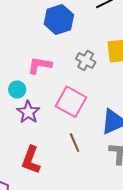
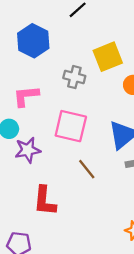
purple star: (28, 112) -> (28, 150), turned -30

